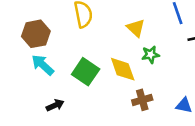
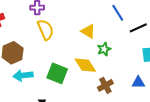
cyan arrow: (43, 65) -> (23, 75), turned -36

